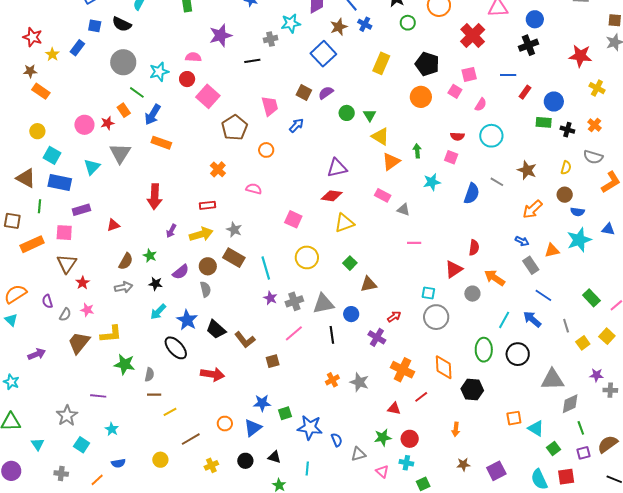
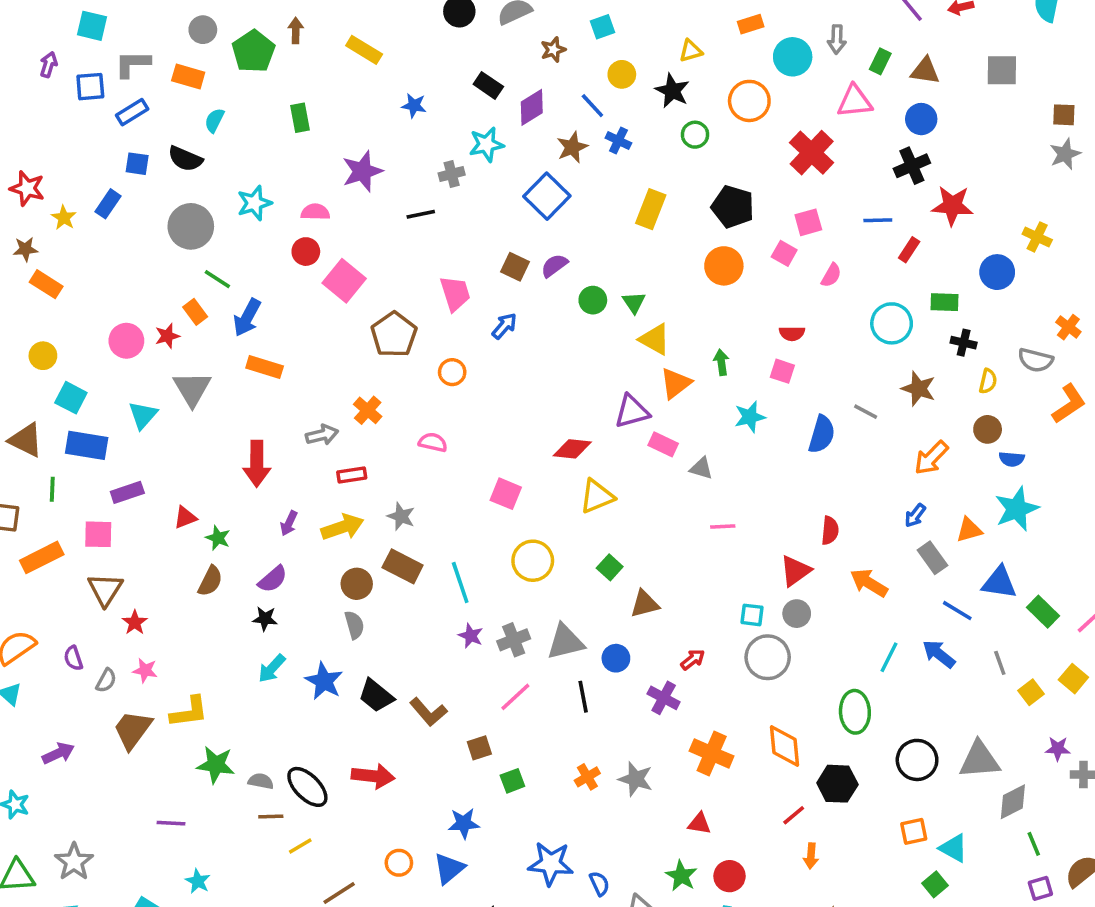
red star: (580, 56) -> (952, 206), moved
cyan star: (159, 72) -> (254, 203), moved
blue circle: (554, 101) -> (997, 272), moved
orange cross: (595, 125) -> (1068, 327), moved
black cross: (567, 130) -> (964, 343), moved
cyan circle: (491, 136) -> (892, 323), moved
purple triangle: (337, 168) -> (632, 411), moved
blue triangle: (608, 229) -> (999, 583), moved, size x1.5
blue arrow: (522, 241) -> (915, 515), turned 104
green star: (150, 256) -> (218, 538), moved
purple semicircle: (181, 272) -> (273, 579), moved
gray arrow: (123, 287) -> (322, 435), moved
gray circle: (472, 294) -> (797, 614), moved
black ellipse: (176, 348) -> (307, 787), moved
black circle: (518, 354) -> (917, 760), moved
gray semicircle: (149, 375) -> (261, 781), turned -88
red line: (421, 397) -> (794, 815), moved
green square: (285, 413) -> (512, 781), moved
gray star: (67, 416) -> (74, 862), moved
green star: (383, 437) -> (681, 876), turned -30
green square: (554, 449) -> (935, 884), moved

